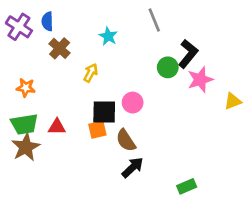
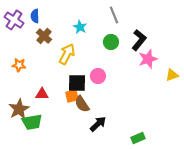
green circle: (168, 67) -> (111, 42), moved
yellow arrow: (91, 73) -> (67, 54), size x1.5
green trapezoid: (24, 124) -> (32, 122), moved
brown semicircle: (126, 140) -> (82, 104), moved

